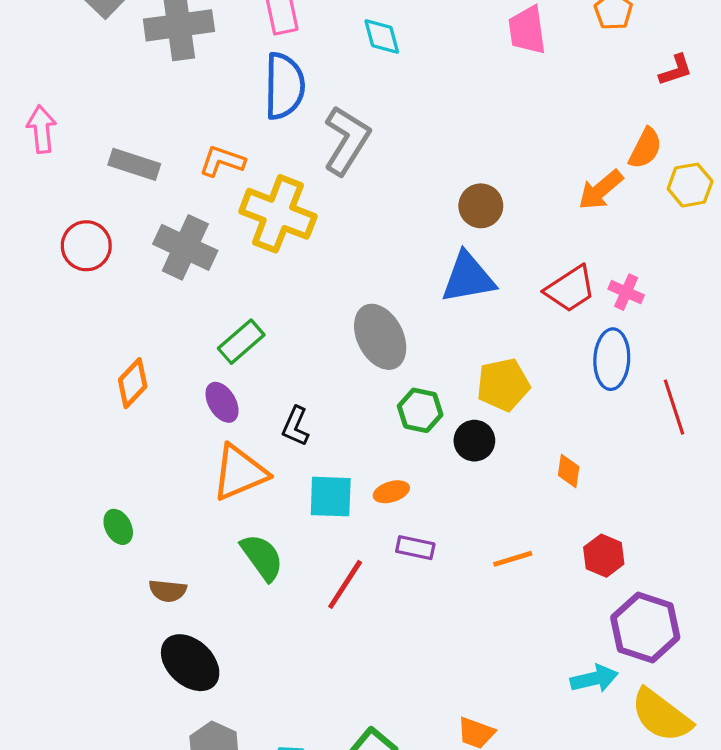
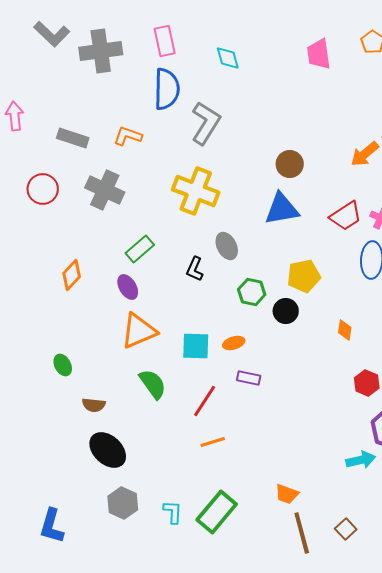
yellow cross: (278, 214) -> (196, 191), moved
gray ellipse: (380, 337) -> (227, 246), size x0.7
black L-shape: (296, 426) -> (195, 269), moved
orange line: (513, 559) -> (213, 442), moved

